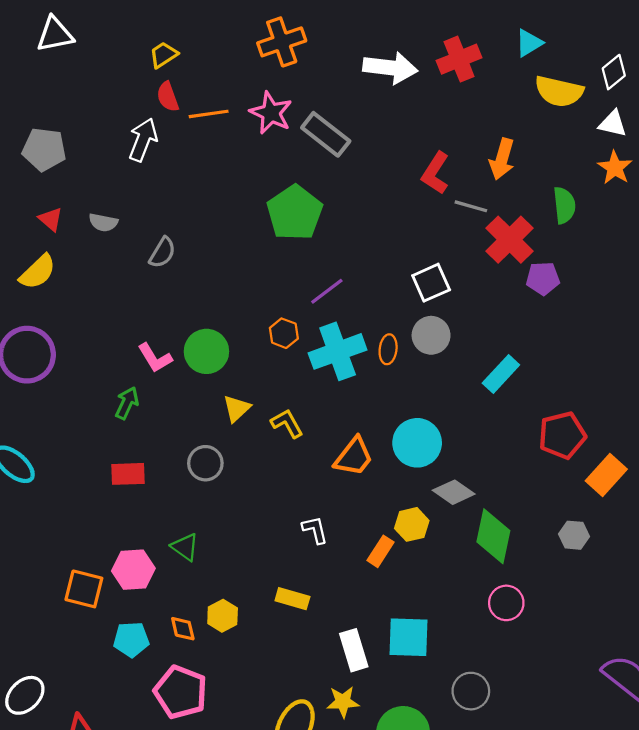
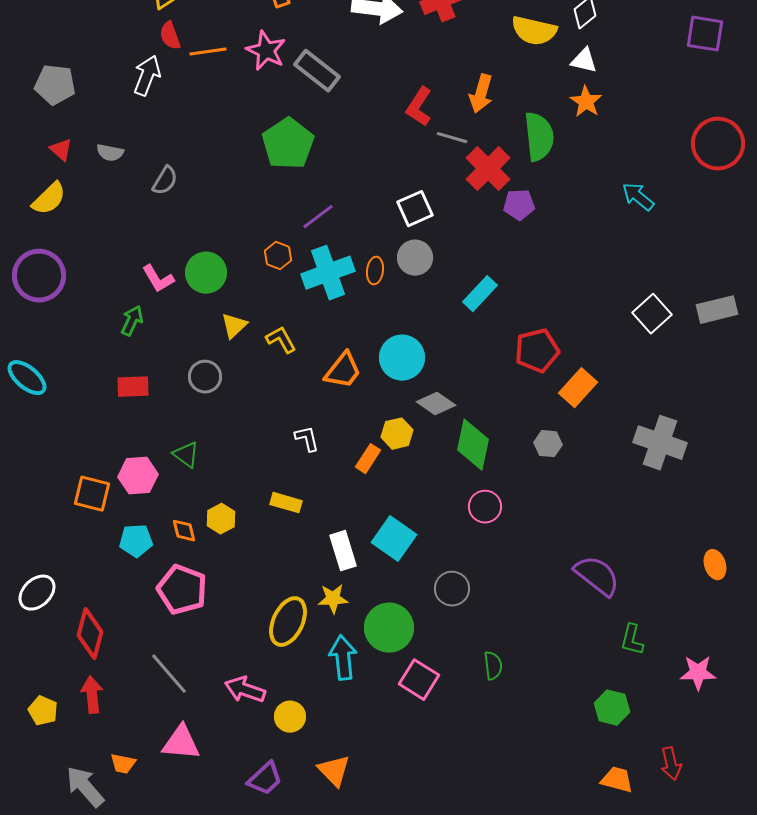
green semicircle: (564, 205) -> (539, 137), size x1.4
cyan square: (408, 637) -> (394, 539), turned 33

